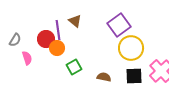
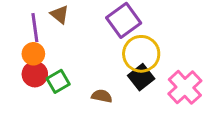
red circle: (46, 39) -> (35, 74), moved
black square: (134, 76) -> (141, 77), moved, turned -36

